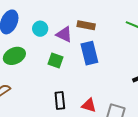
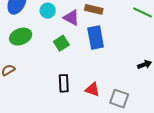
green square: (55, 61) -> (61, 43), turned 35

